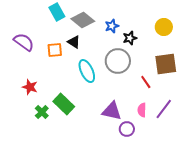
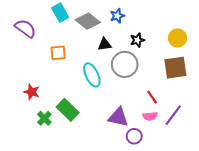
blue star: (112, 26) -> (117, 16), moved
yellow circle: (164, 27) -> (177, 38), moved
purple semicircle: (24, 42) -> (25, 28), moved
black triangle: (74, 42) -> (105, 44), moved, turned -40
red line: (146, 82) -> (152, 97), moved
pink semicircle: (142, 110) -> (150, 116), turned -96

